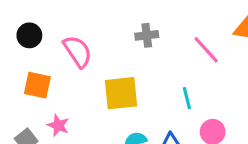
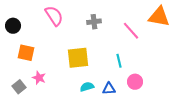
black circle: (29, 35) -> (13, 26), moved
pink semicircle: (78, 51) -> (54, 16), moved

